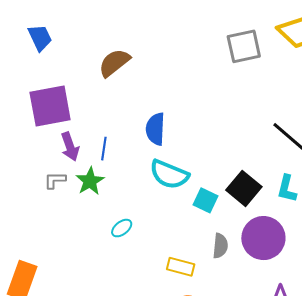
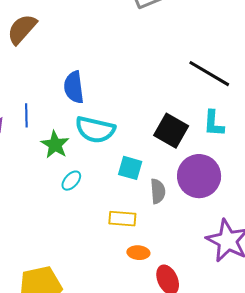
green star: (90, 181) -> (55, 145), moved
cyan square: (205, 200) -> (130, 168), moved
cyan ellipse: (122, 228) -> (71, 181), moved

